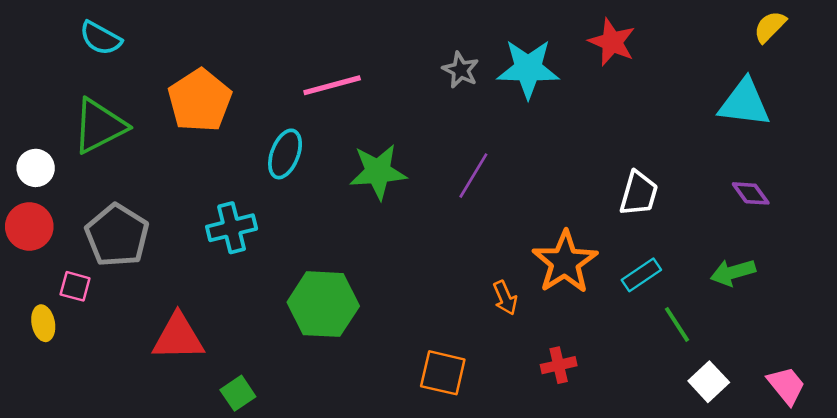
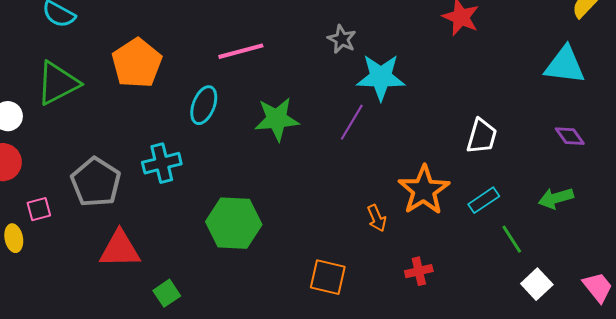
cyan star: (528, 69) -> (381, 77), moved
gray pentagon: (117, 235) -> (96, 182), moved
pink square: (75, 286) -> (39, 209), turned -30

